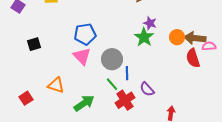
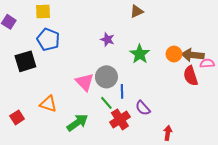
purple star: (150, 23) -> (107, 39), moved
blue pentagon: (85, 34) -> (48, 39), moved, turned 30
black square: (34, 44) -> (25, 61), size x1.5
pink triangle: (82, 56) -> (85, 82), moved

